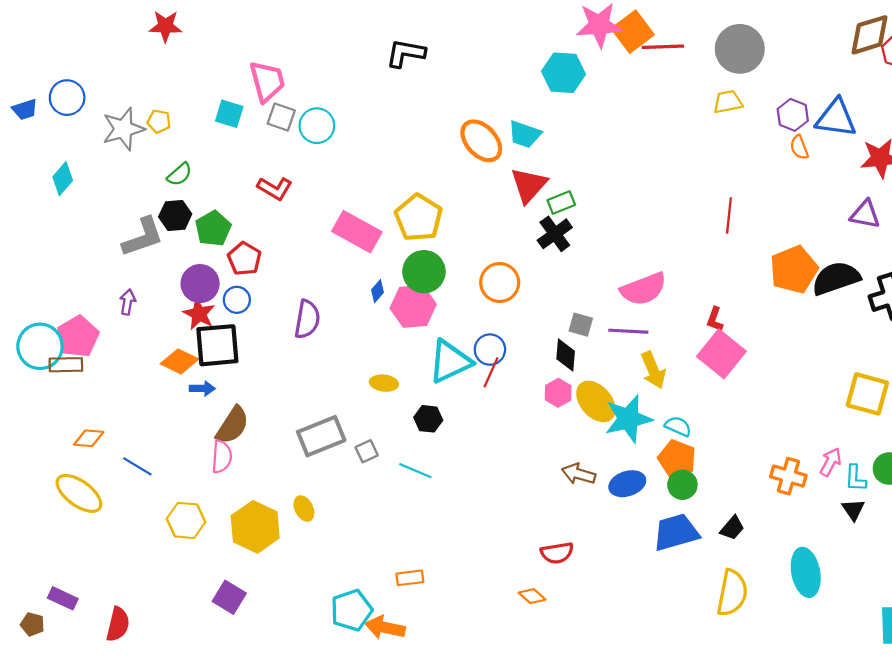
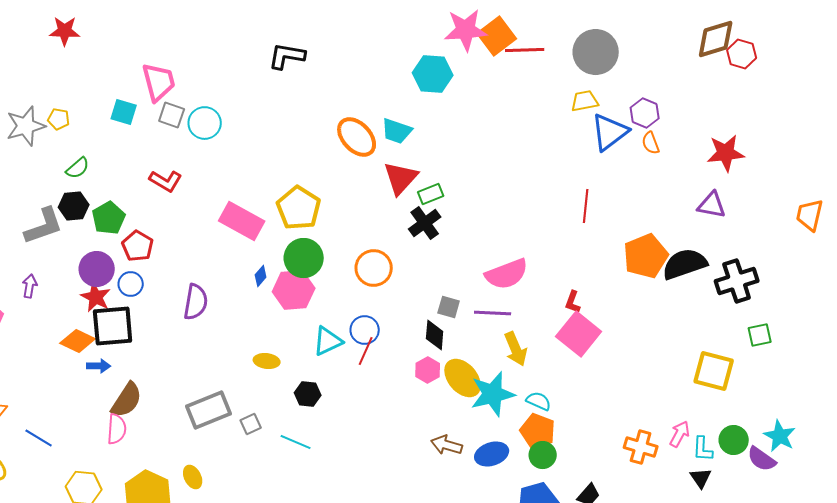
blue triangle: (836, 118) -> (610, 132), moved, turned -45
cyan triangle: (450, 361) -> (328, 341), size x0.7

